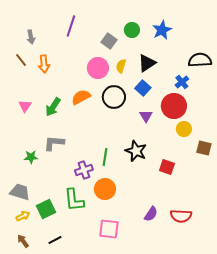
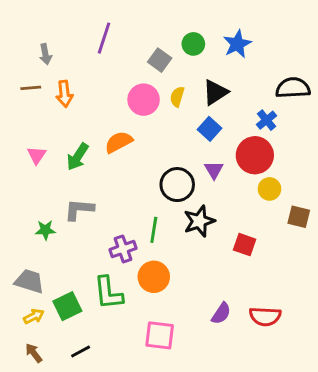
brown line: (21, 60) -> (31, 88), turned -56
black circle: (114, 97) -> (177, 185), moved
black star: (136, 151) -> (199, 221), turned 30

